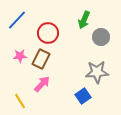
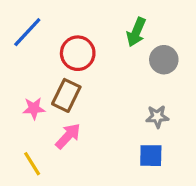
pink star: (20, 56) -> (34, 108), moved
gray star: (97, 72) -> (157, 117), size x0.6
blue square: (83, 96) -> (151, 156), moved, turned 35

